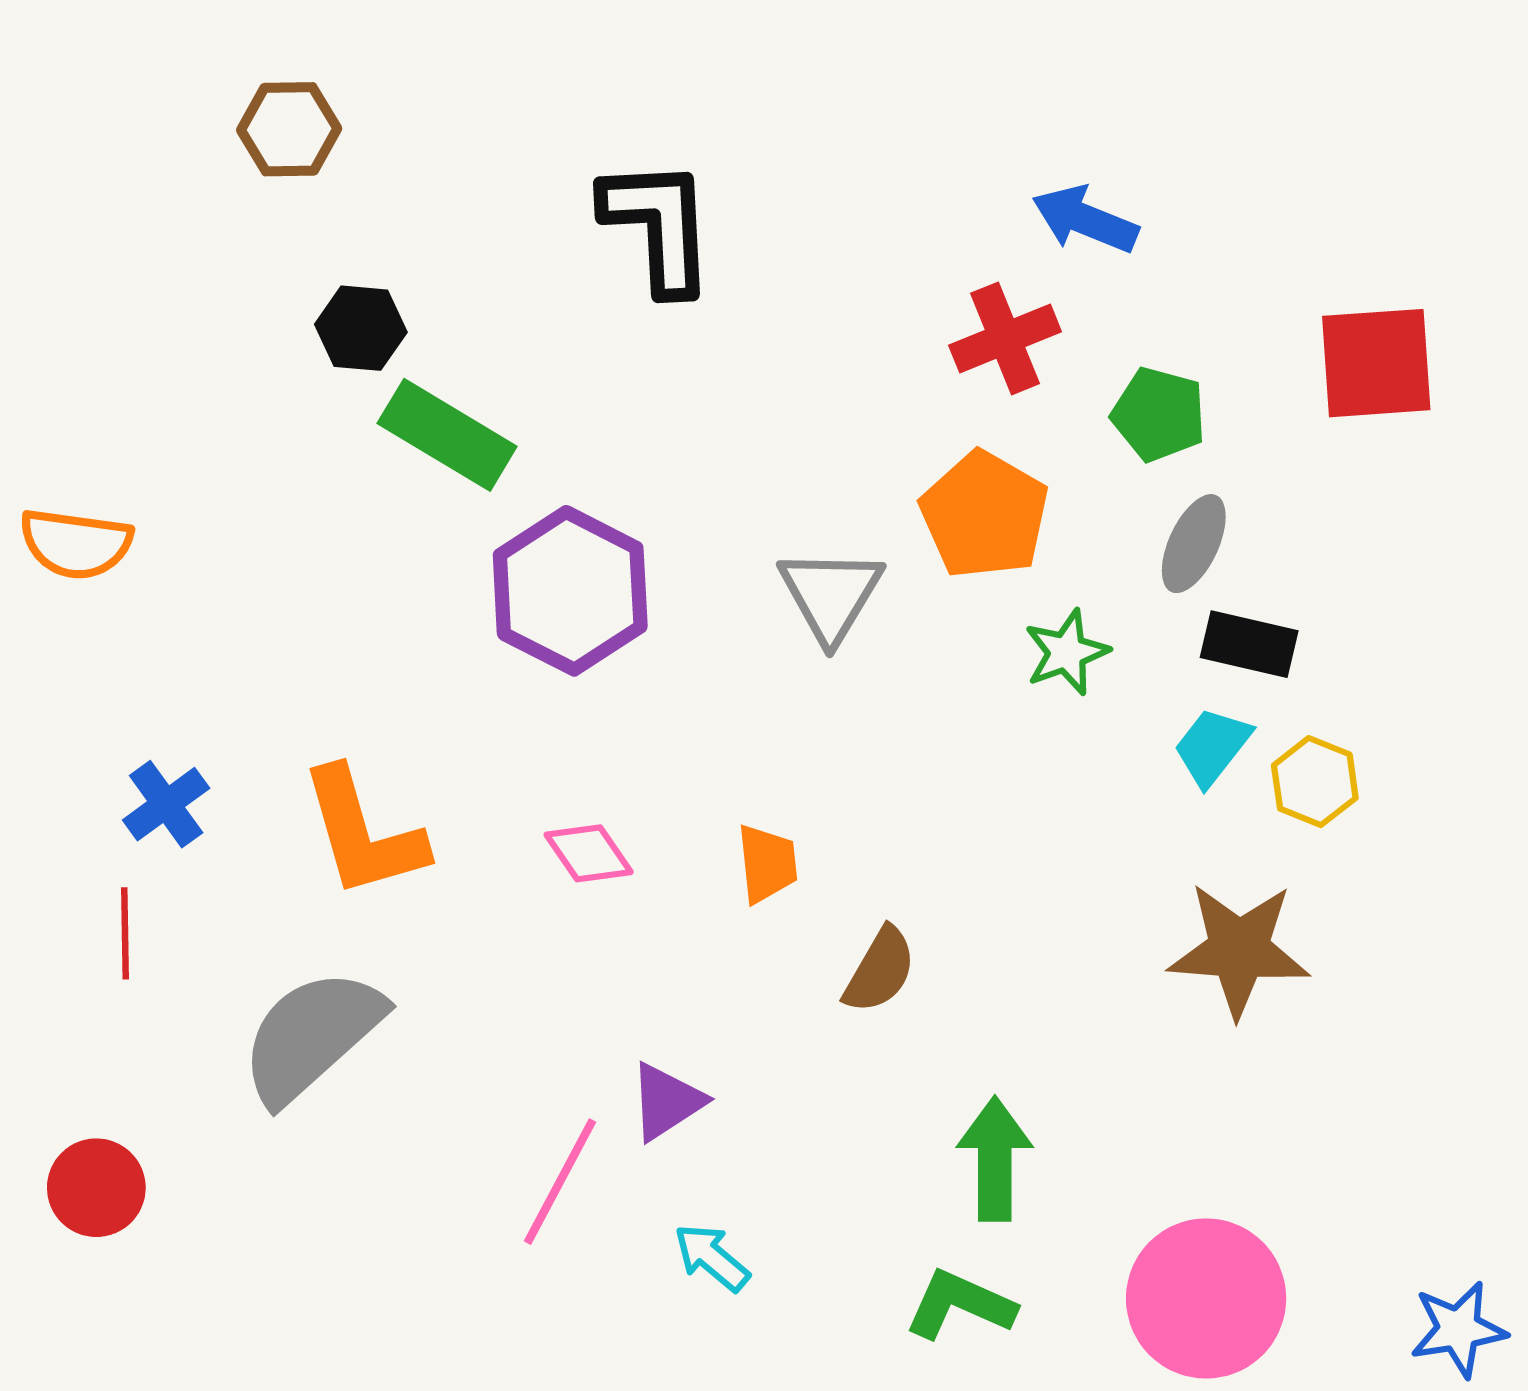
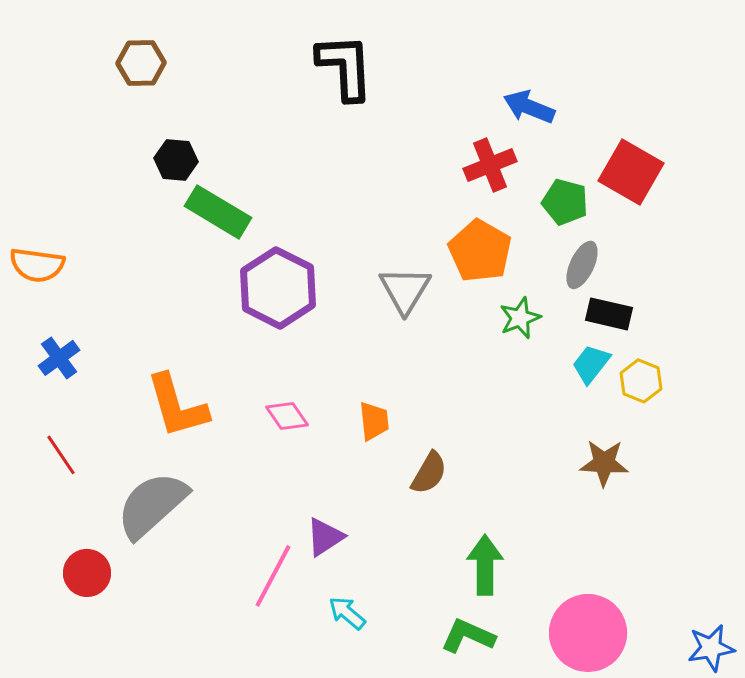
black L-shape: (658, 226) -> (345, 67), moved
red square: (1376, 363) -> (631, 172), moved, turned 34
blue cross: (166, 804) -> (59, 358), moved
red line: (125, 933) -> (61, 455), turned -33
brown star: (1239, 950) -> (604, 463), size x0.7
red circle: (96, 1188) -> (87, 573), moved

